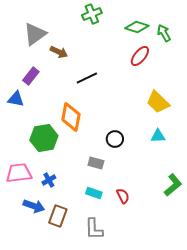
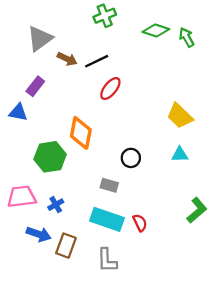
red ellipse: (140, 56) -> (110, 89), moved
black line: (87, 78) -> (97, 61), moved
cyan rectangle: (94, 193) -> (107, 219), size x1.8

